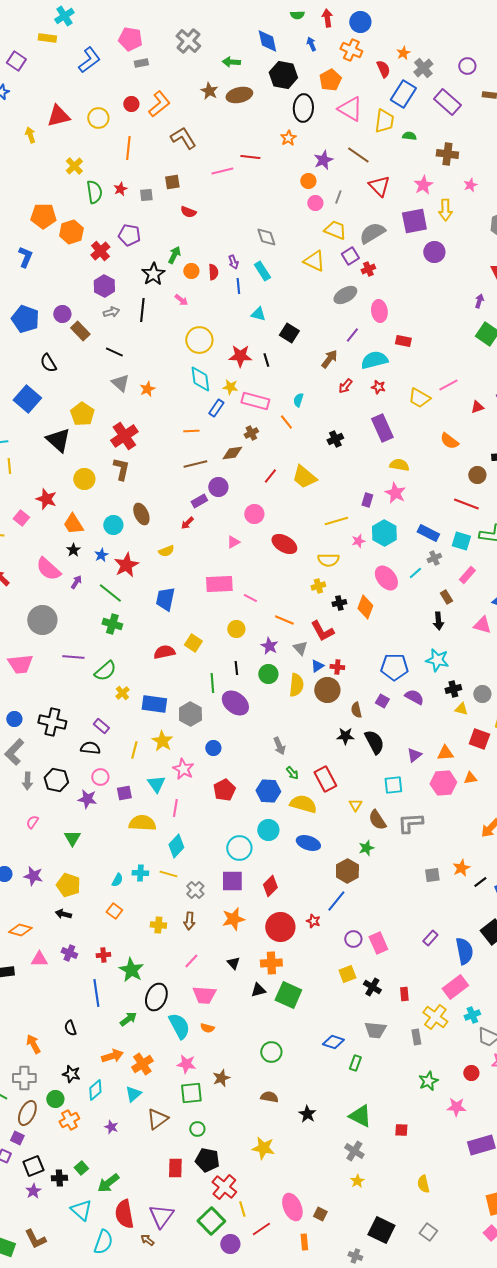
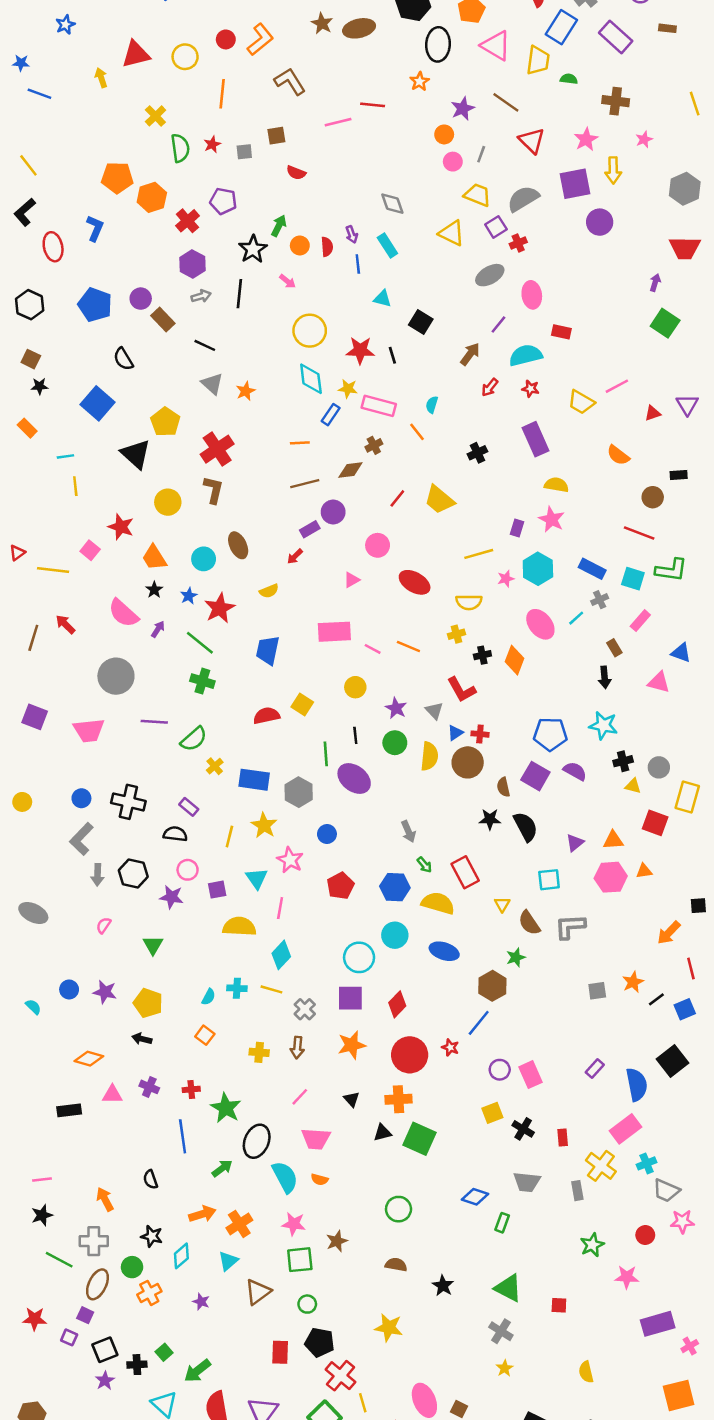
orange line: (284, 620) -> (408, 646), moved
purple square: (382, 701) -> (535, 776), size x1.6

